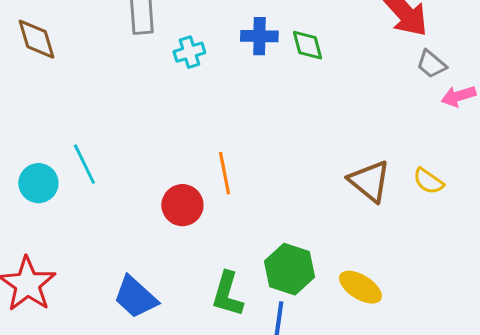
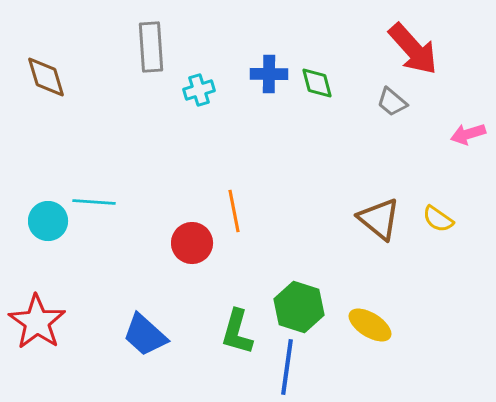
gray trapezoid: (431, 64) -> (392, 102), moved
cyan line: (84, 164) -> (94, 202), turned -60

